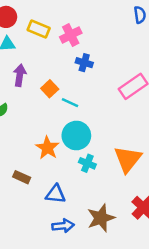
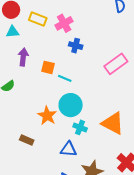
orange square: (50, 89) -> (48, 67), turned -32
orange triangle: (128, 159) -> (113, 123), turned -40
blue triangle: (56, 194) -> (68, 149), moved

